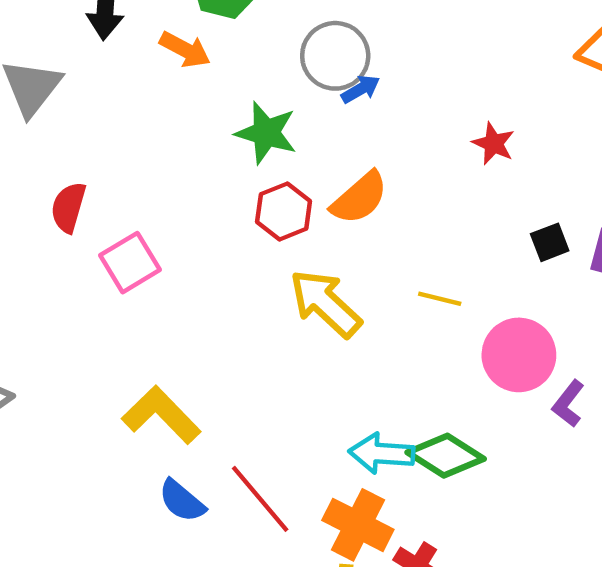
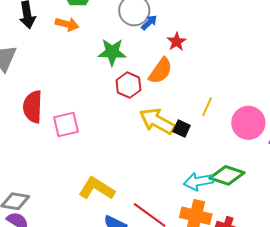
red star: (494, 144) -> (177, 42), moved, turned 30
red semicircle: (68, 207) -> (33, 107), size x1.4
black square: (550, 242) -> (182, 128), moved, turned -30
pink square: (130, 263) -> (66, 125), turned 32
yellow line: (440, 299) -> (207, 107), turned -66

